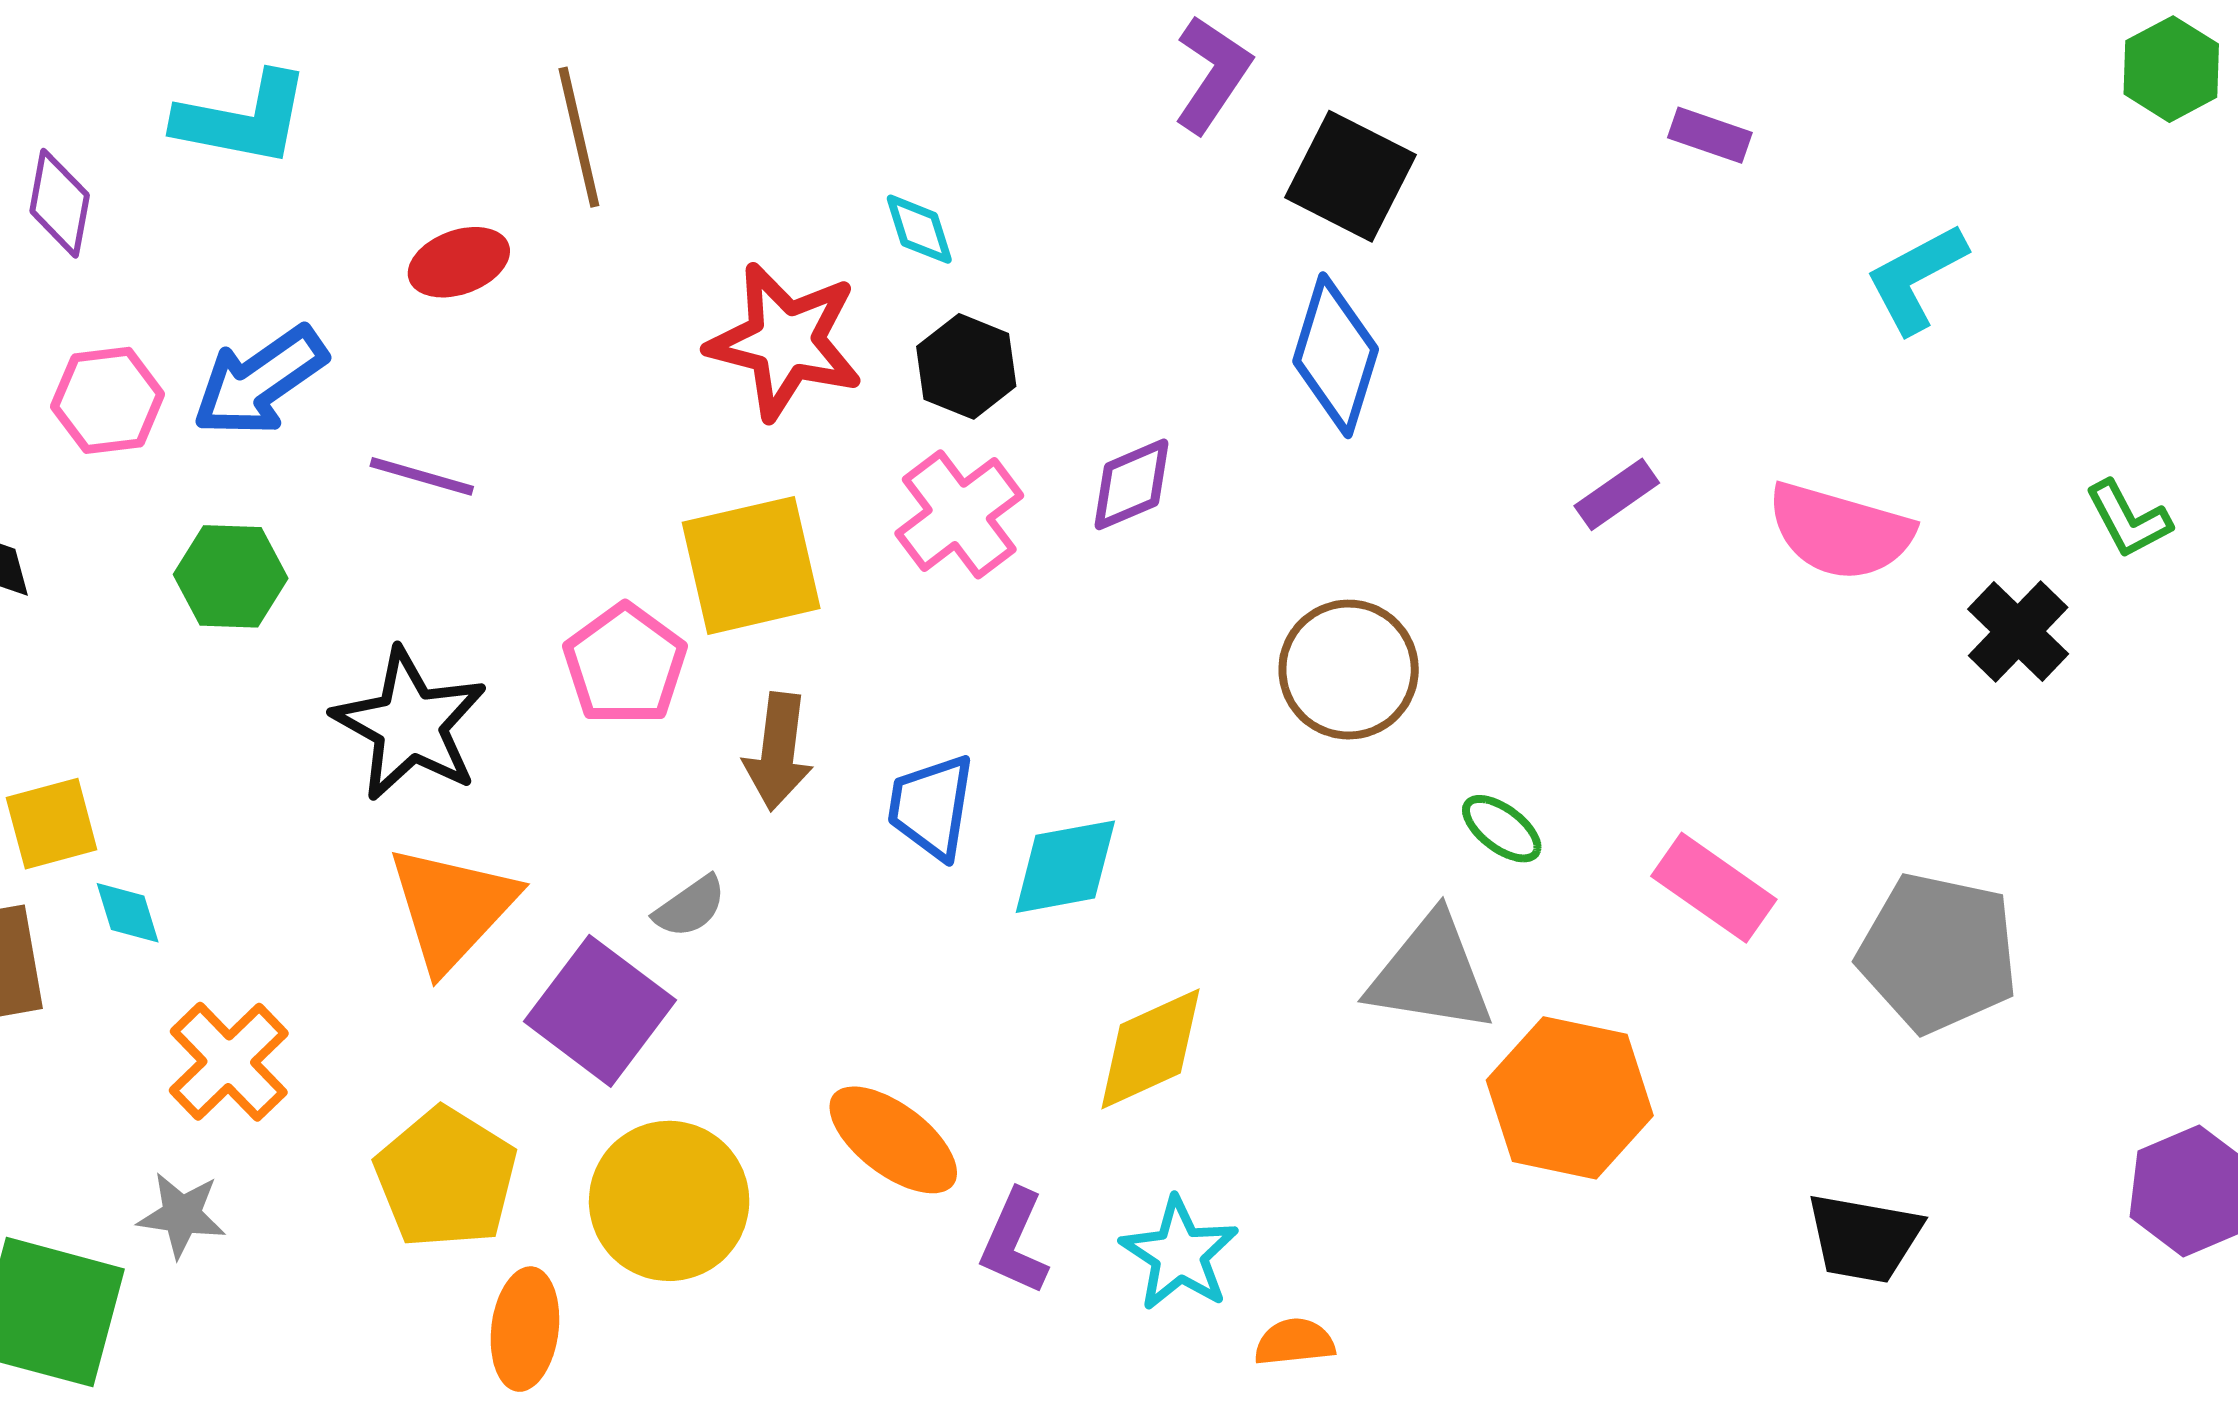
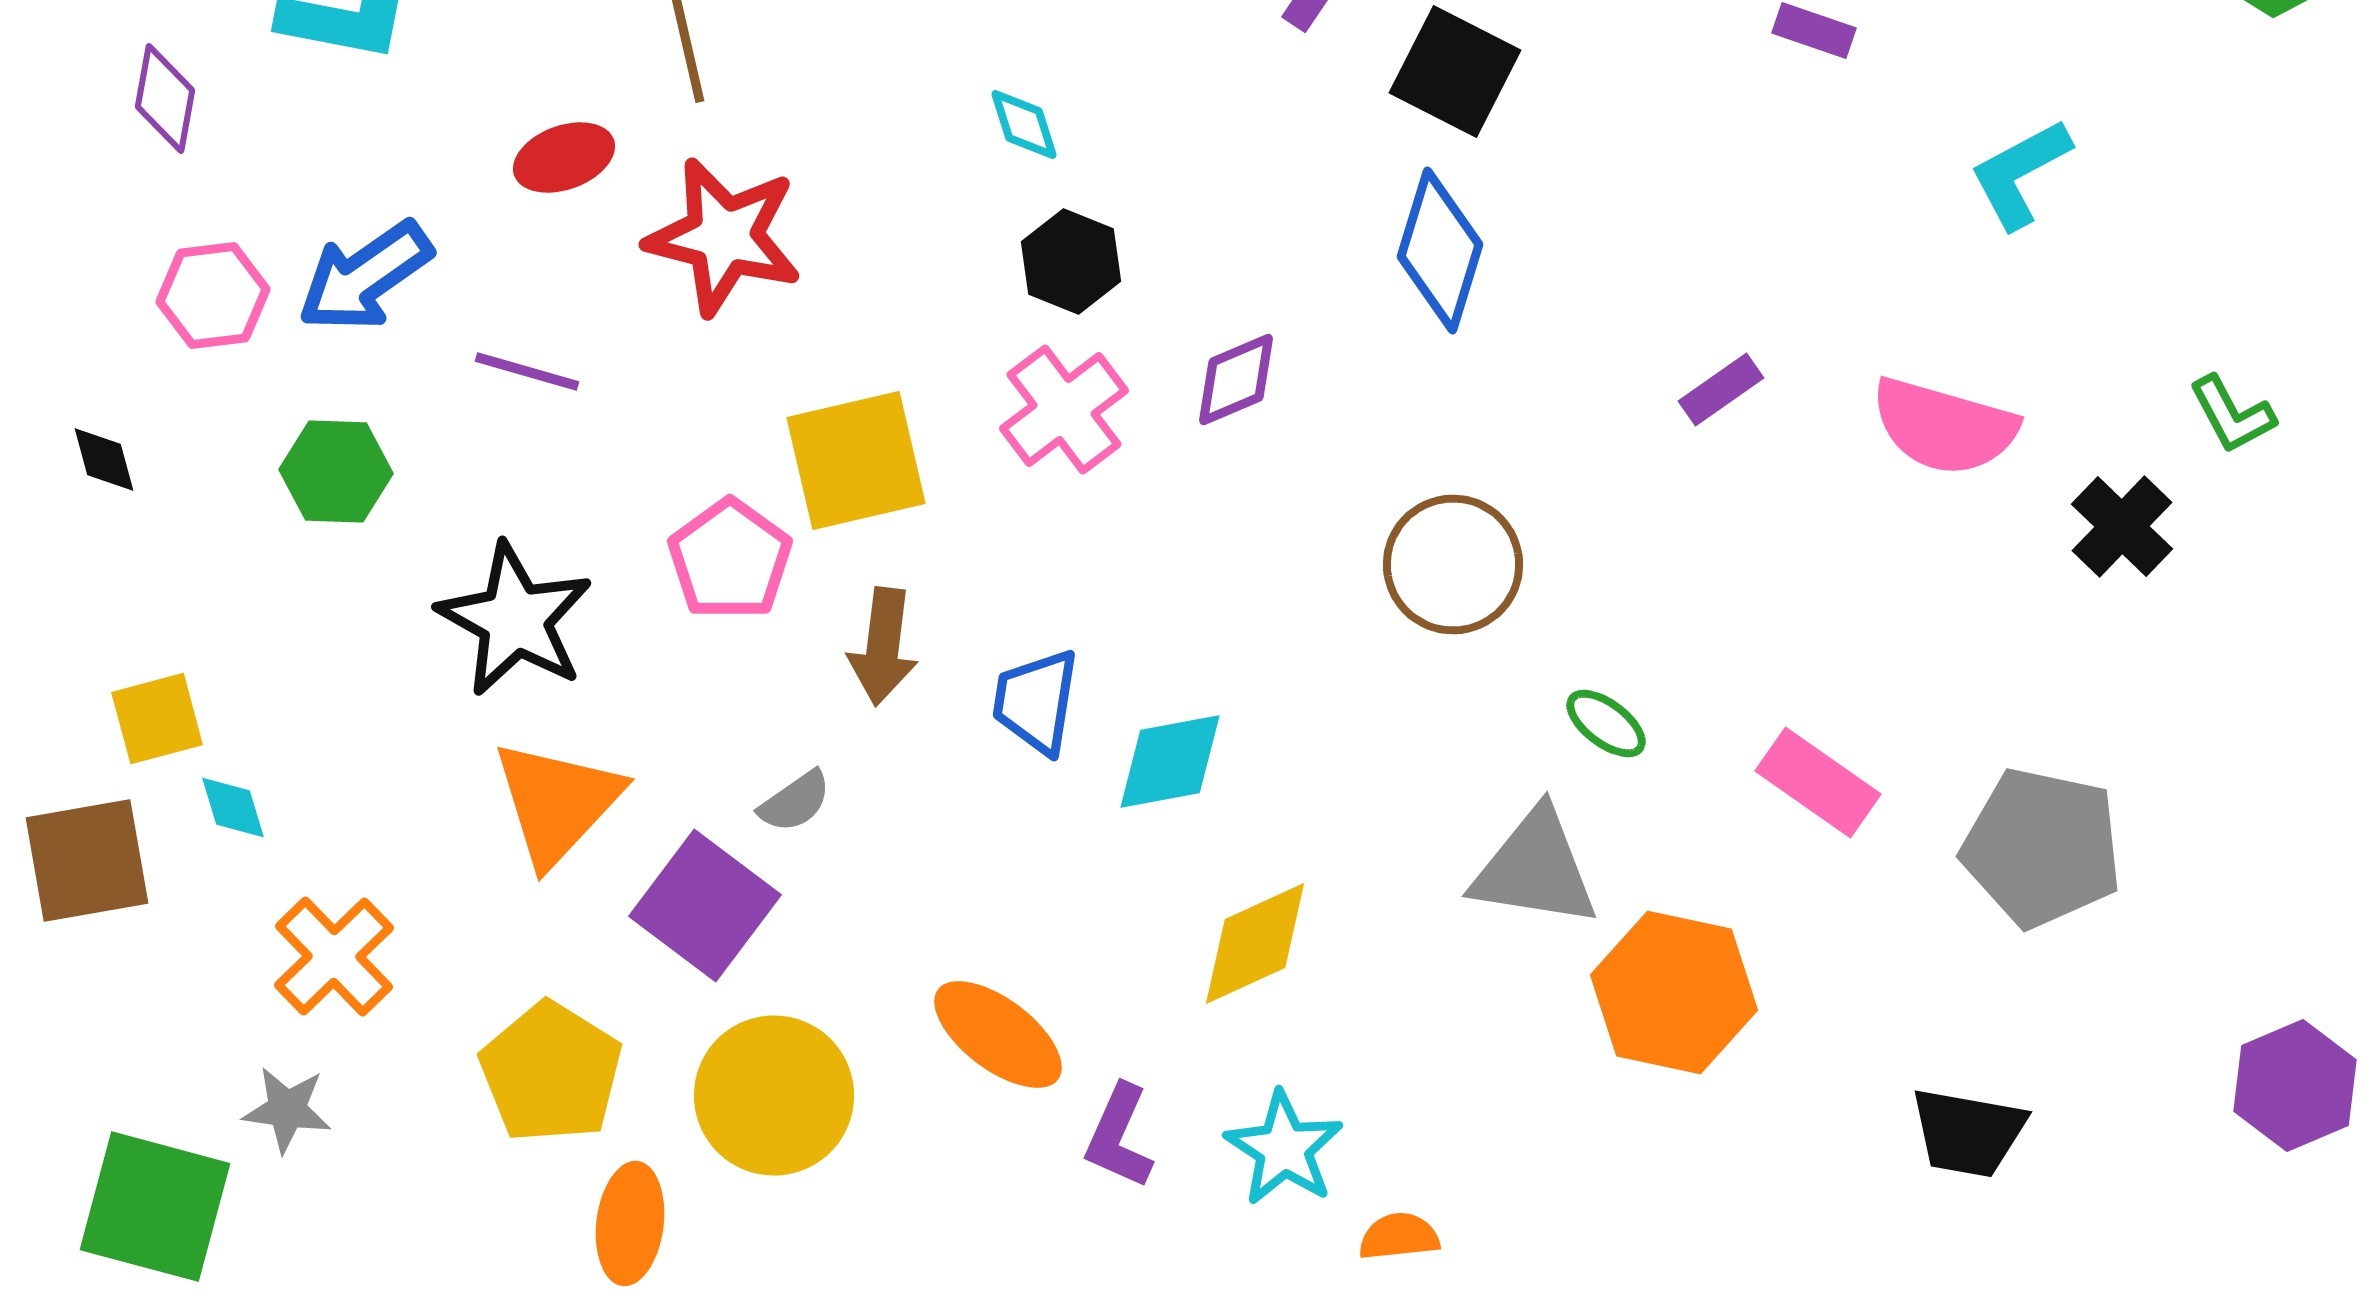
red star: (785, 341) -> (724, 236), moved

